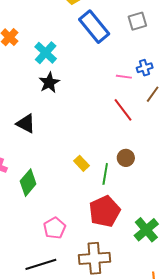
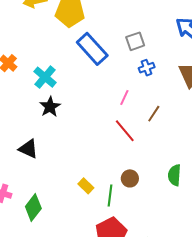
blue cross: (145, 68) -> (147, 68), moved
pink line: (124, 77) -> (124, 97), turned -70

